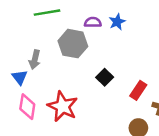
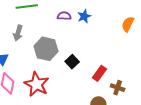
gray hexagon: (73, 44) -> (46, 49), moved
gray arrow: (35, 60) -> (18, 33), moved

